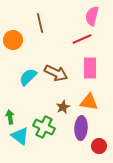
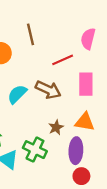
pink semicircle: (92, 16) -> (88, 39), moved
red line: (82, 39) -> (63, 60), moved
red circle: (99, 146) -> (81, 176), moved

